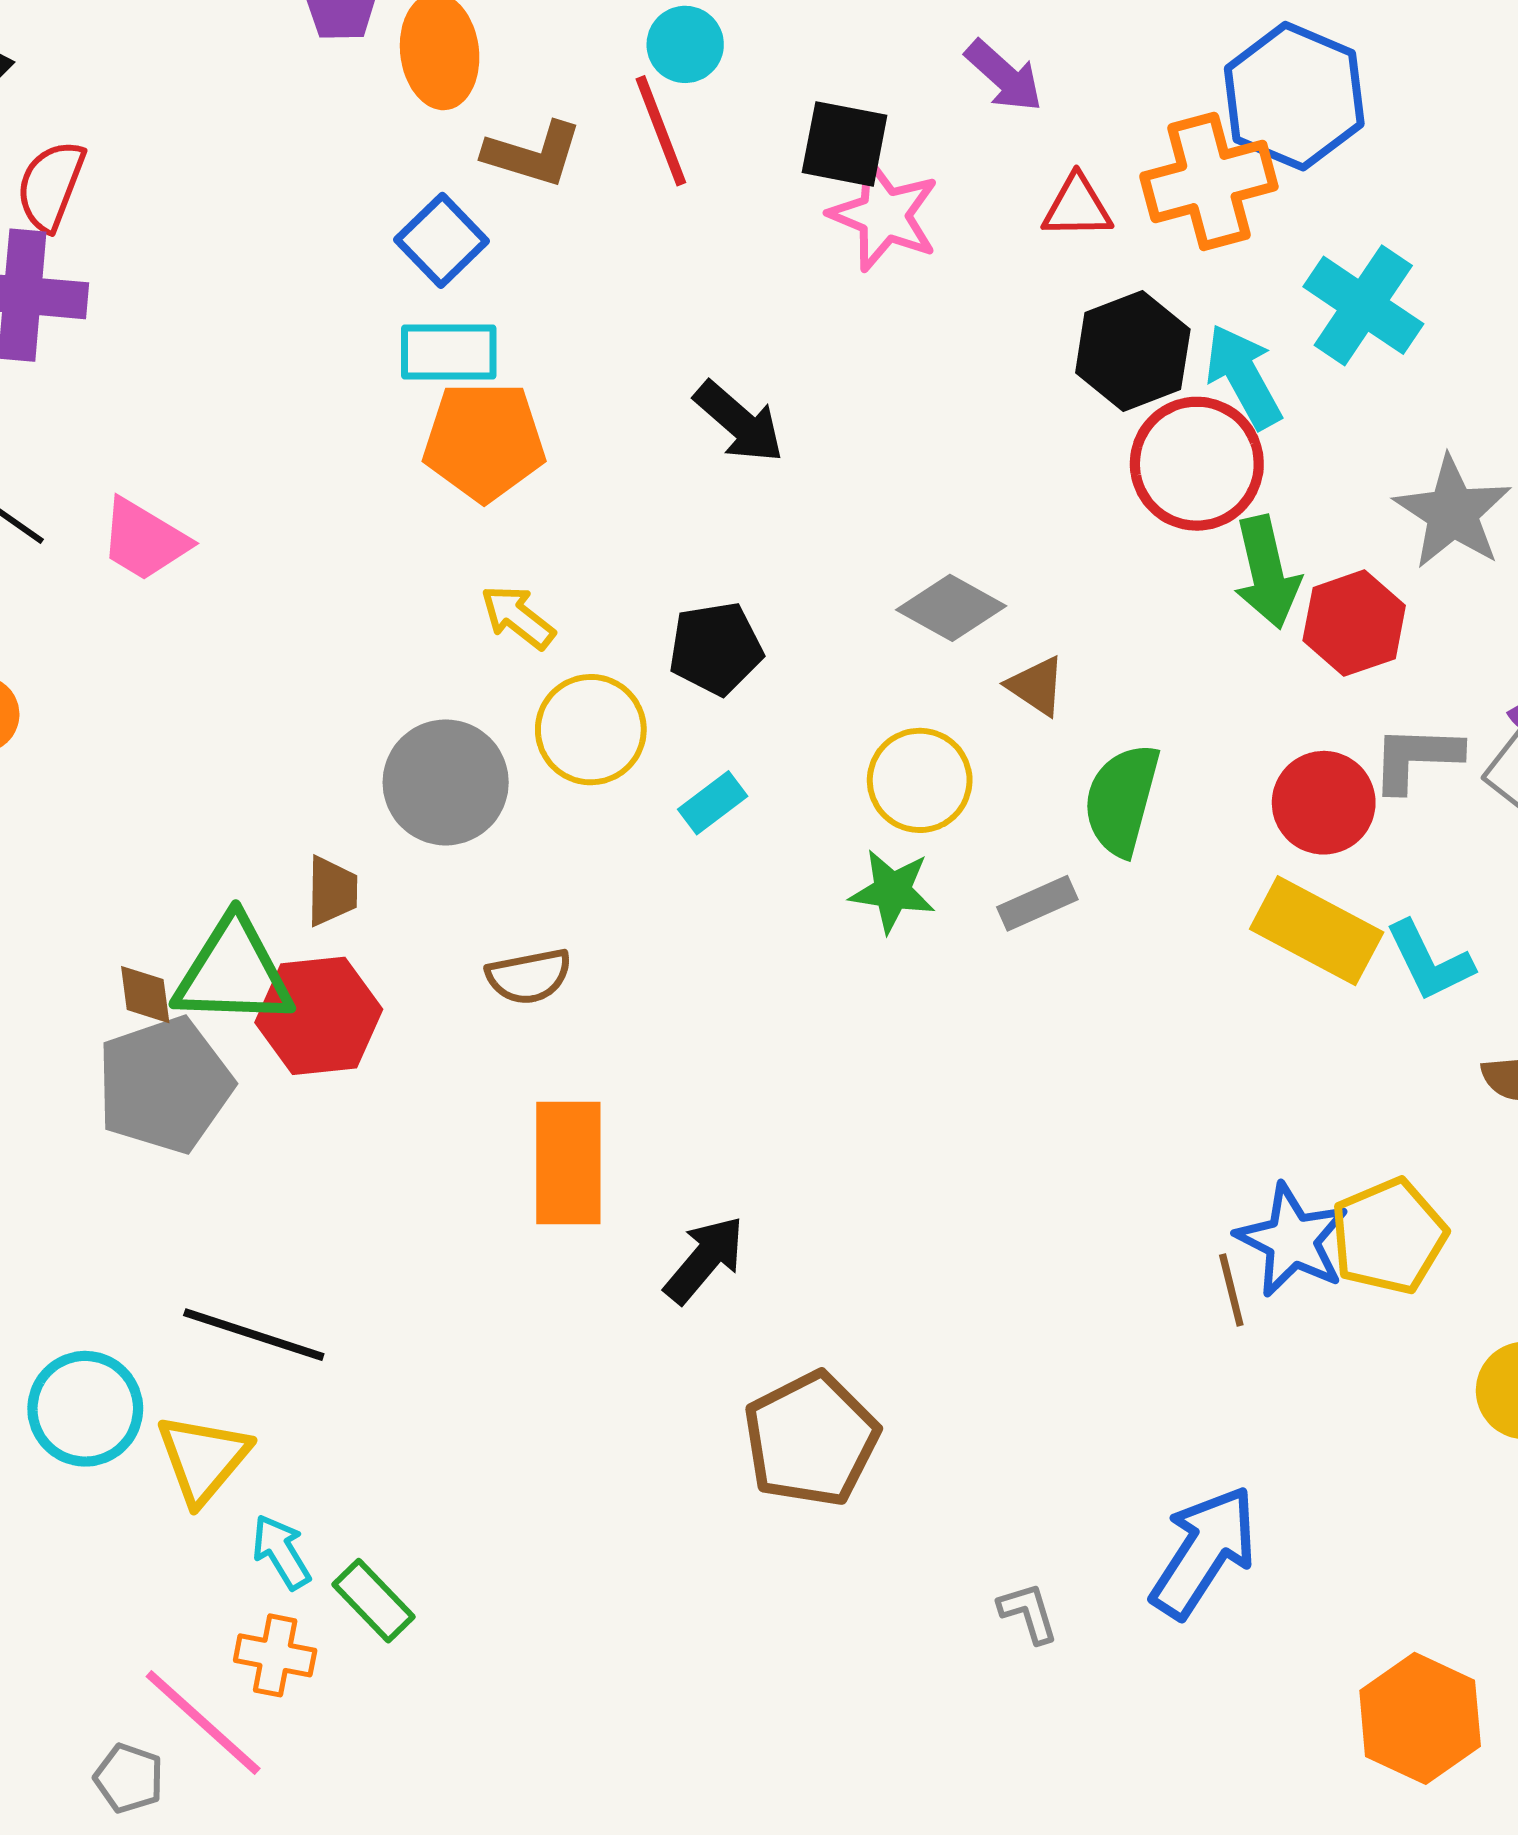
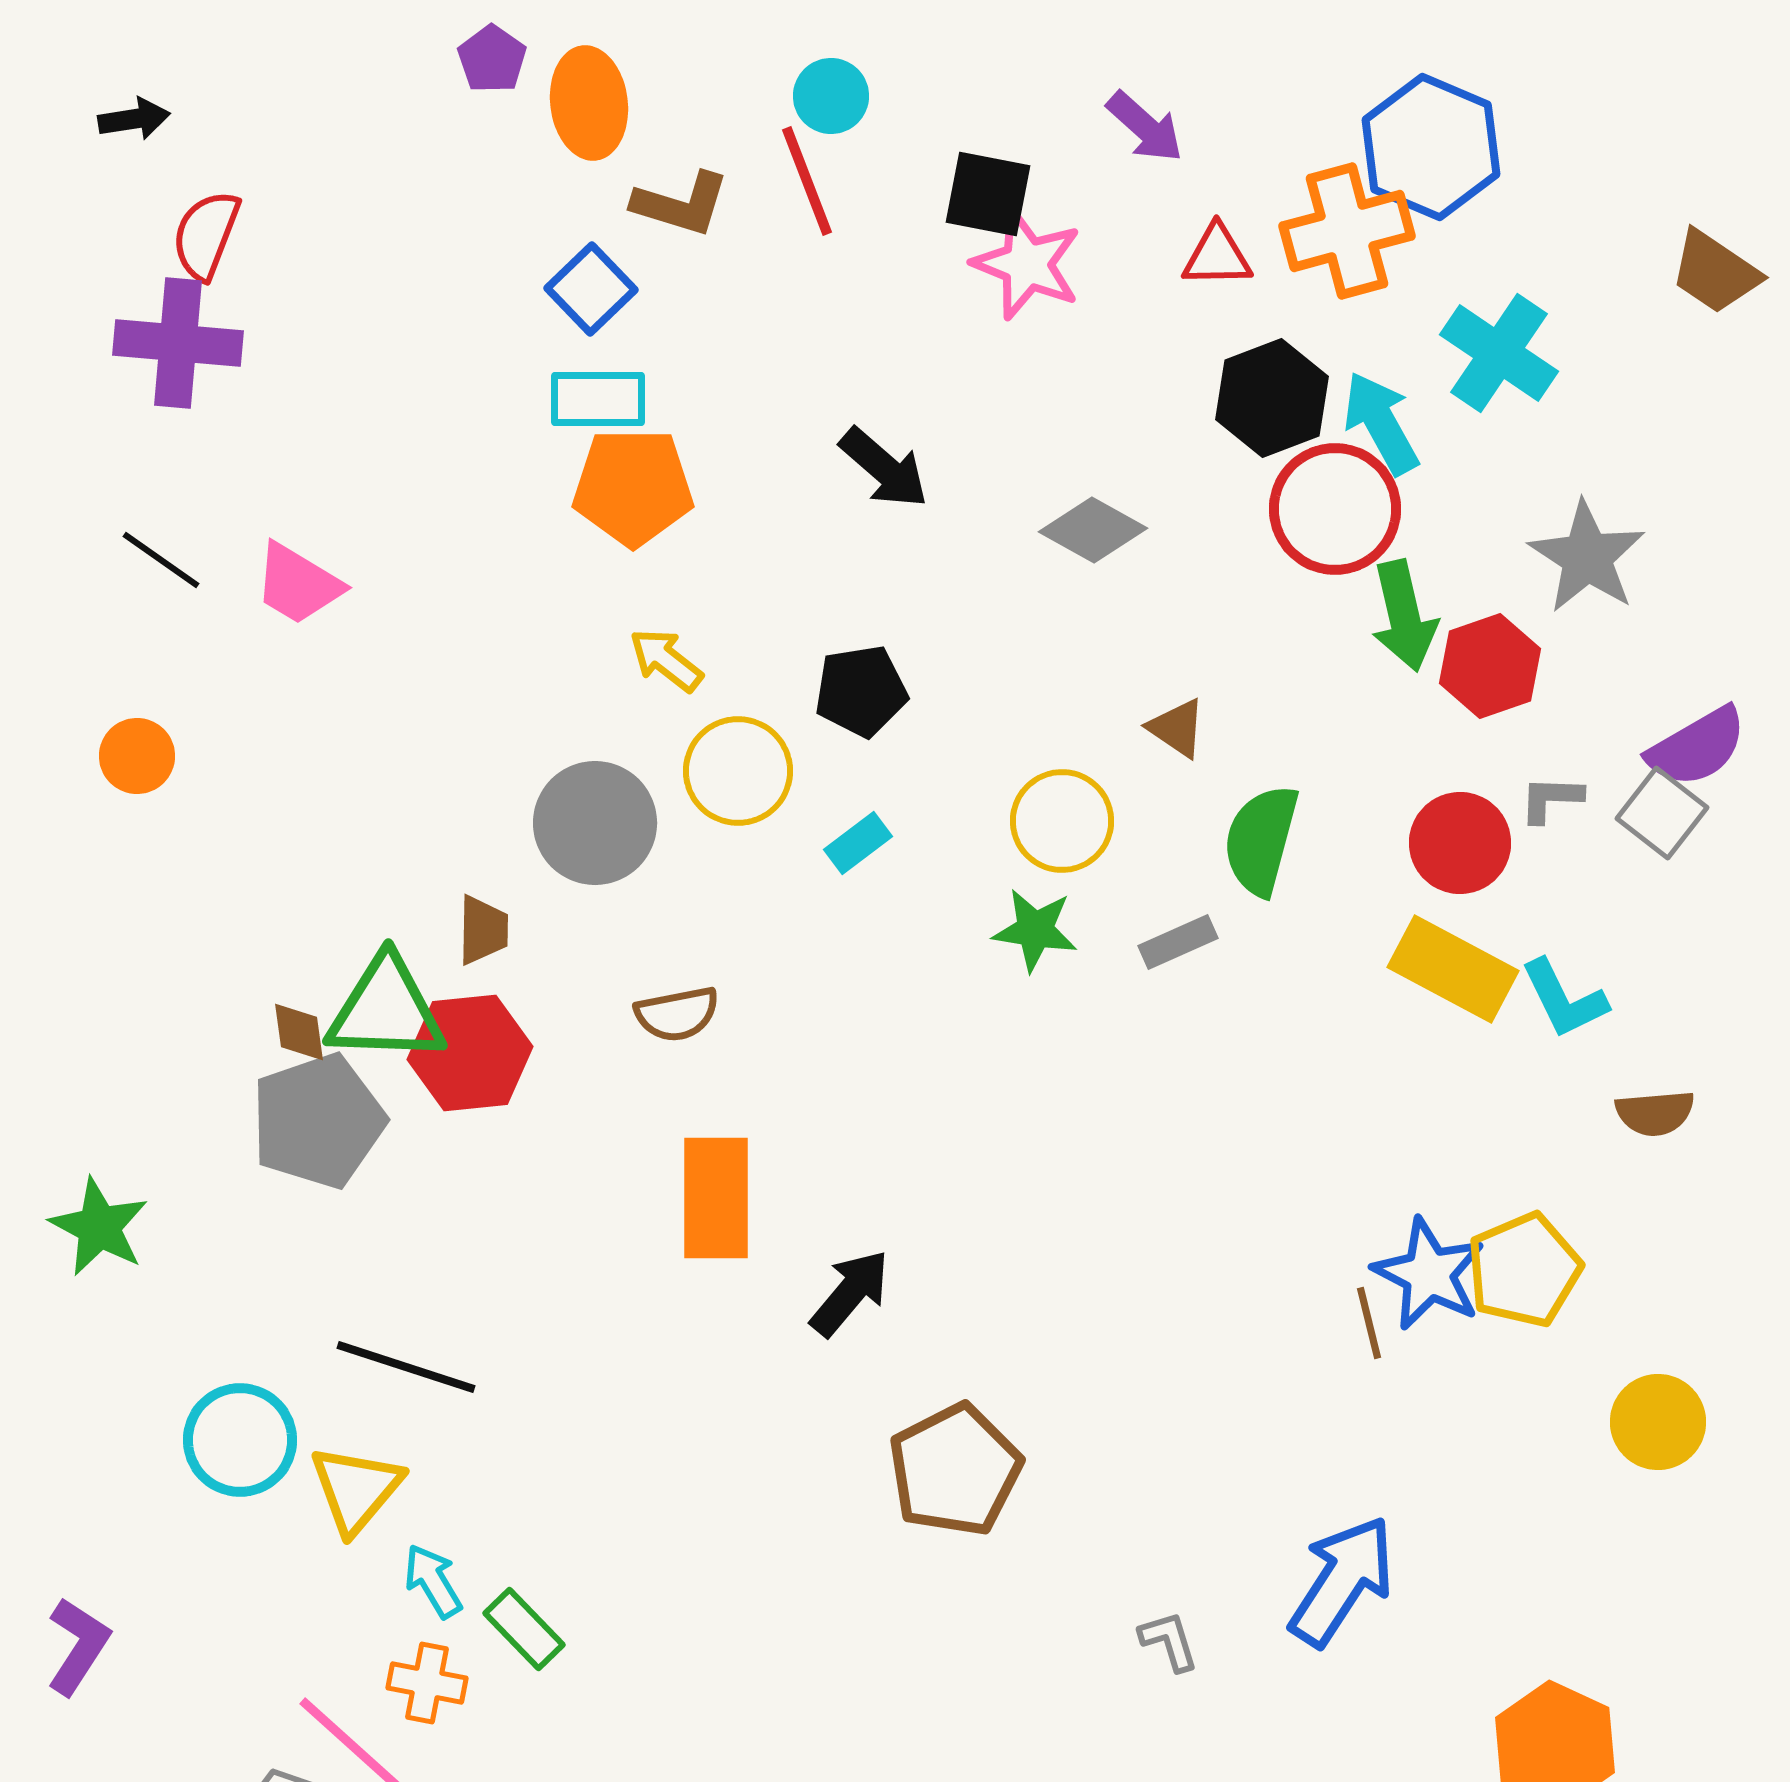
gray diamond: (951, 608) -> (1093, 530), moved
gray L-shape: (1416, 758) -> (1551, 799), size x0.7

